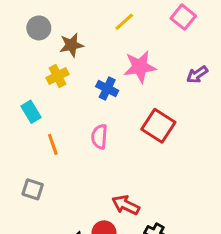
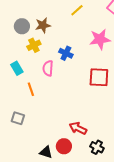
gray circle: (39, 28) -> (22, 26), moved
pink star: (140, 67) -> (100, 39), moved
red square: (158, 126) -> (99, 77), turned -30
pink semicircle: (99, 137) -> (48, 68), moved

